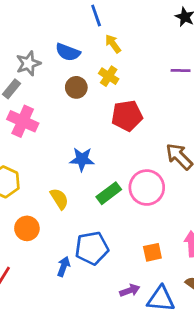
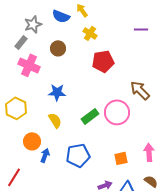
yellow arrow: (113, 44) -> (82, 10), moved
brown circle: (76, 87) -> (58, 48), moved
blue star: (82, 159) -> (57, 92), moved
blue arrow: (64, 266) -> (45, 155), moved

